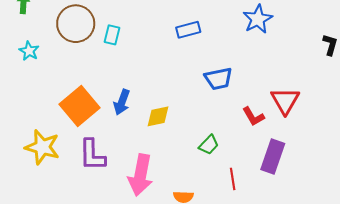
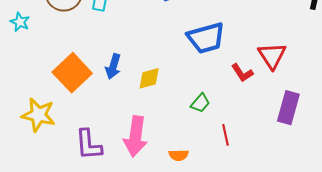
blue trapezoid: (219, 79) -> (206, 38), size x1.4
purple L-shape: (92, 155) -> (89, 145), moved
purple rectangle: (273, 157) -> (288, 108), moved

